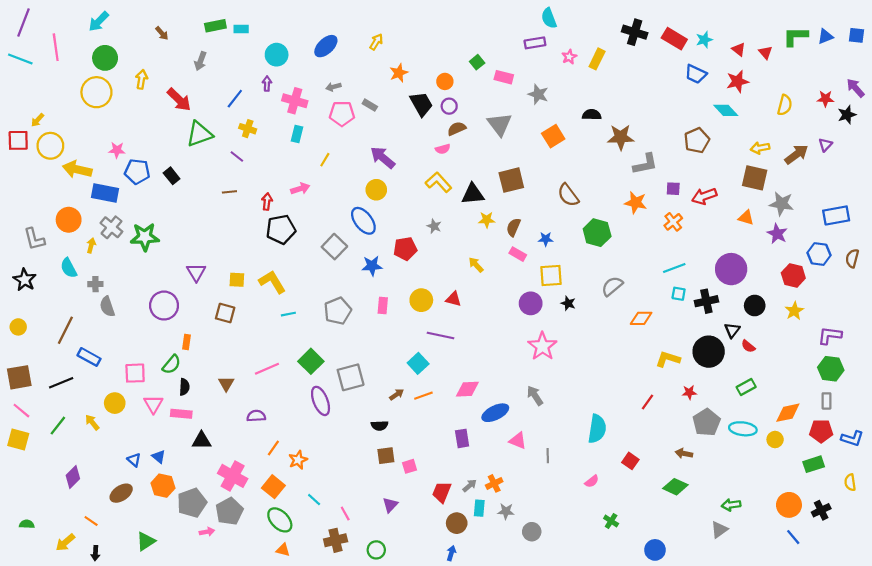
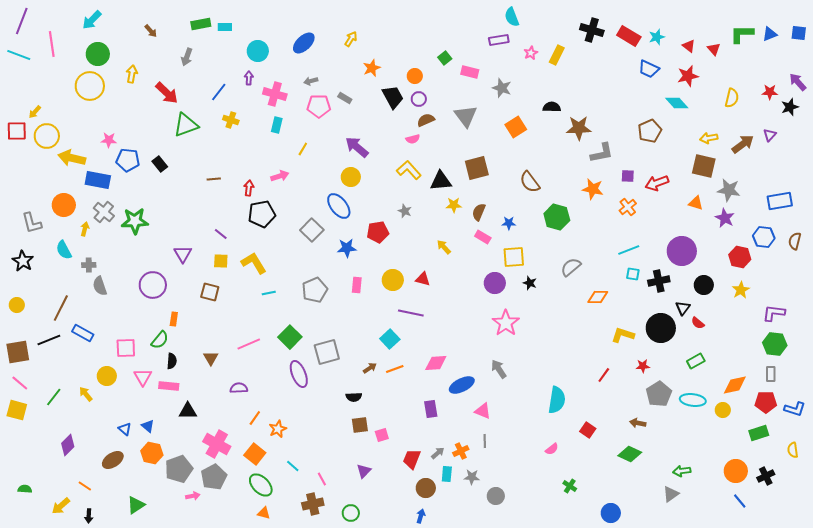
purple line: (237, 157) -> (221, 234), moved
black line: (61, 383) -> (49, 340), moved
gray line: (548, 456) -> (485, 441), moved

